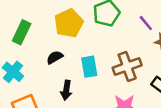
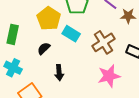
cyan rectangle: (89, 67) -> (71, 34), moved, turned -36

